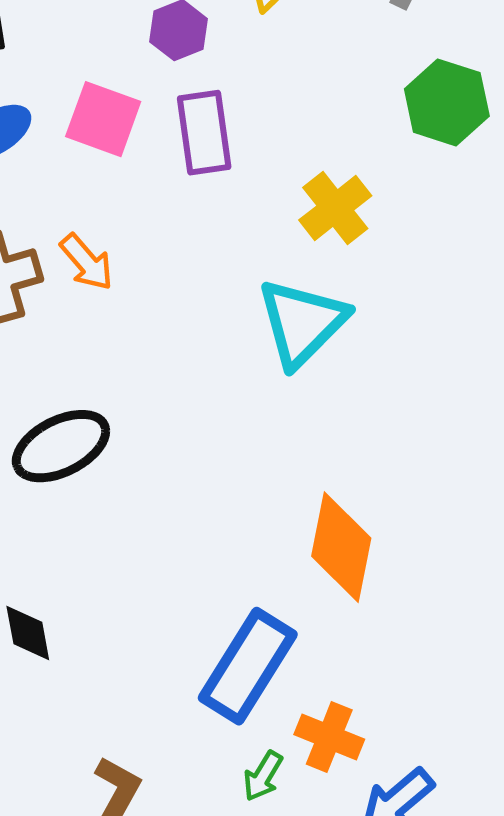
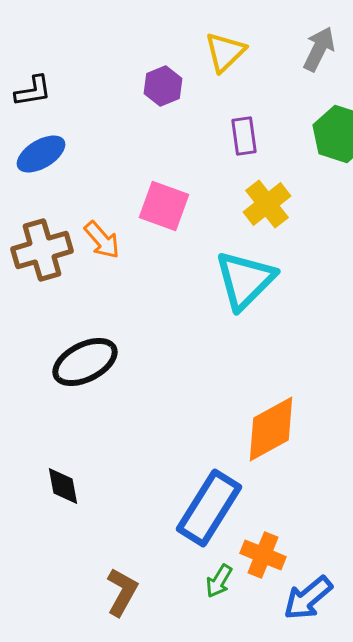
pink square: (103, 119) -> (164, 206), moved
purple rectangle: (204, 133) -> (244, 136), moved, size x0.7
orange diamond: (341, 547) -> (271, 429), turned 50

